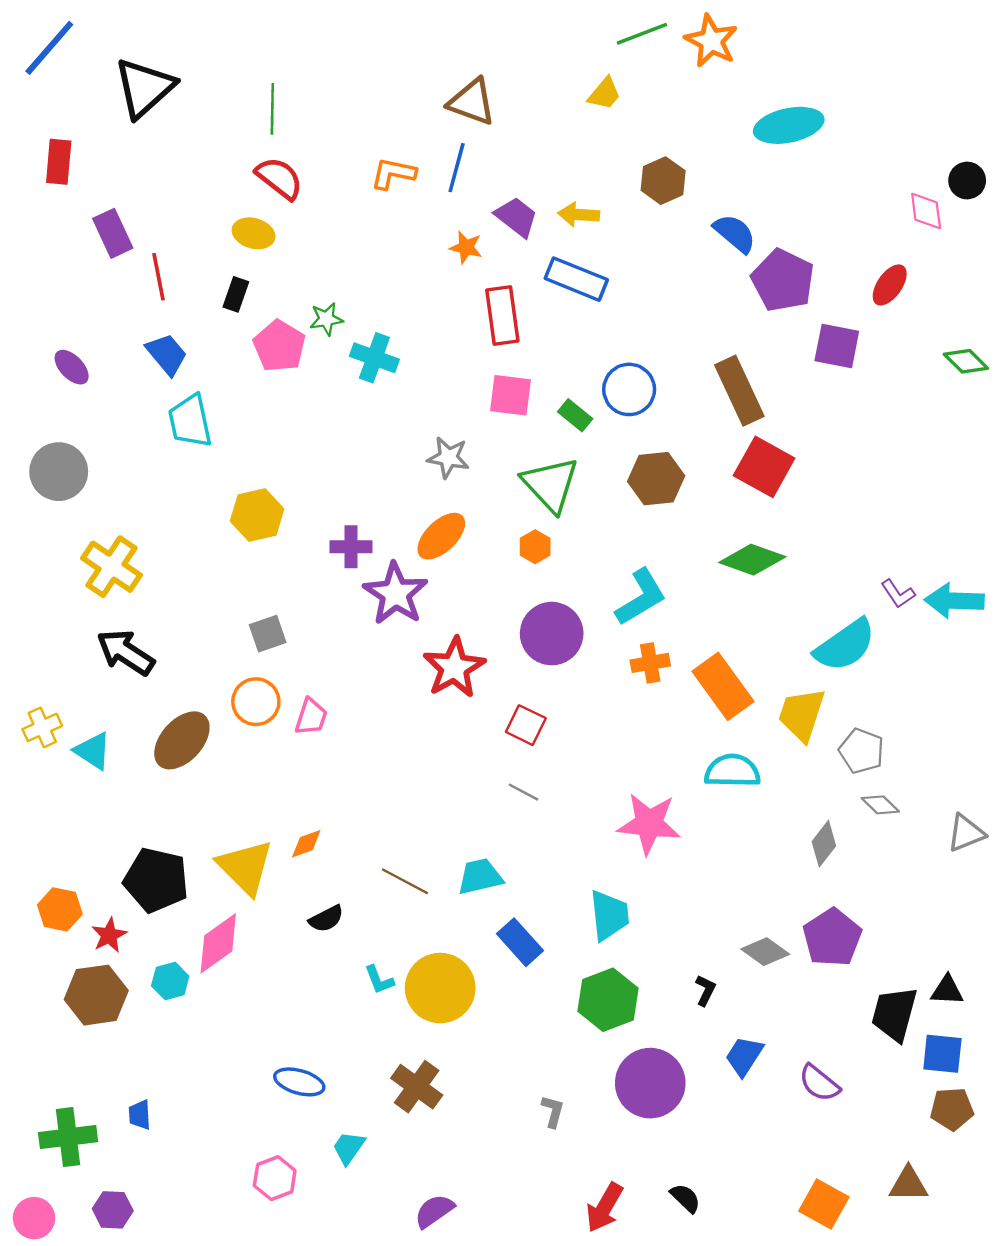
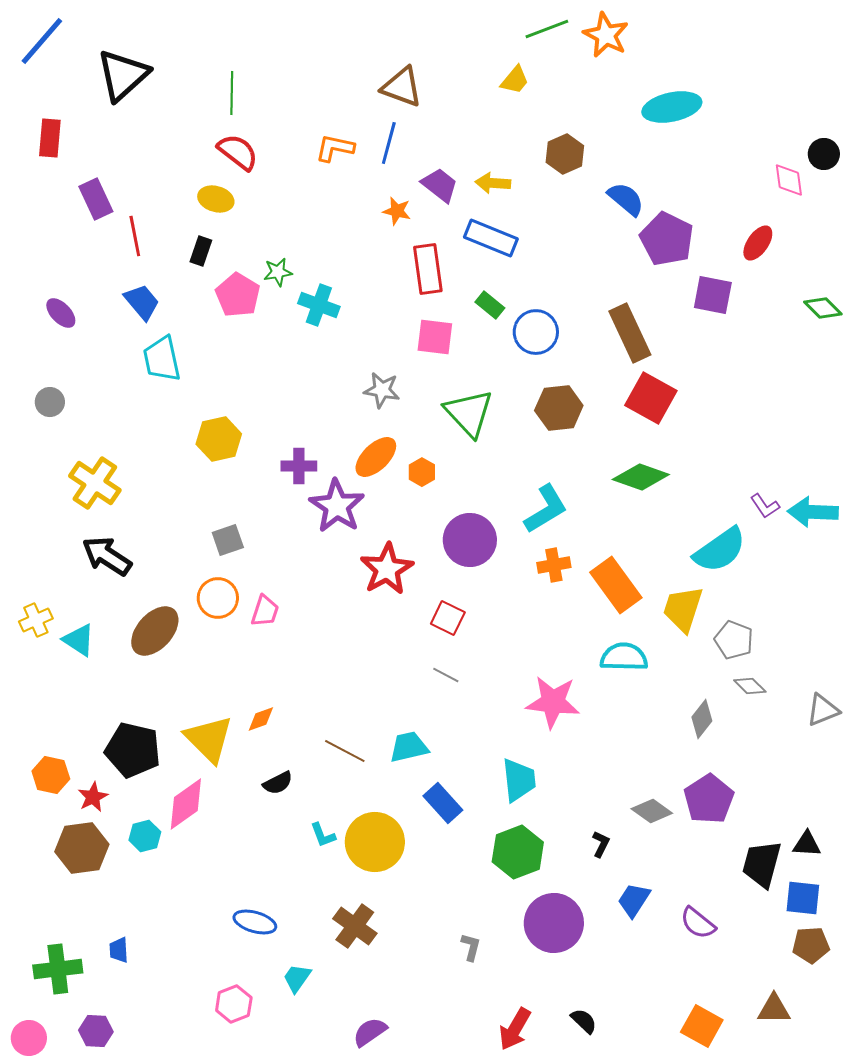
green rectangle: (575, 415) -> (490, 305), moved
gray circle: (59, 472) -> (50, 402), size x0.6
orange hexagon: (535, 547) -> (422, 472), moved

